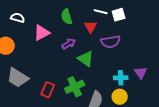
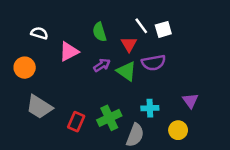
white line: (101, 12) -> (141, 26), turned 40
green triangle: (86, 59) -> (126, 71), moved
cyan cross: (121, 78) -> (150, 108), moved
yellow circle: (120, 97) -> (178, 130), moved

